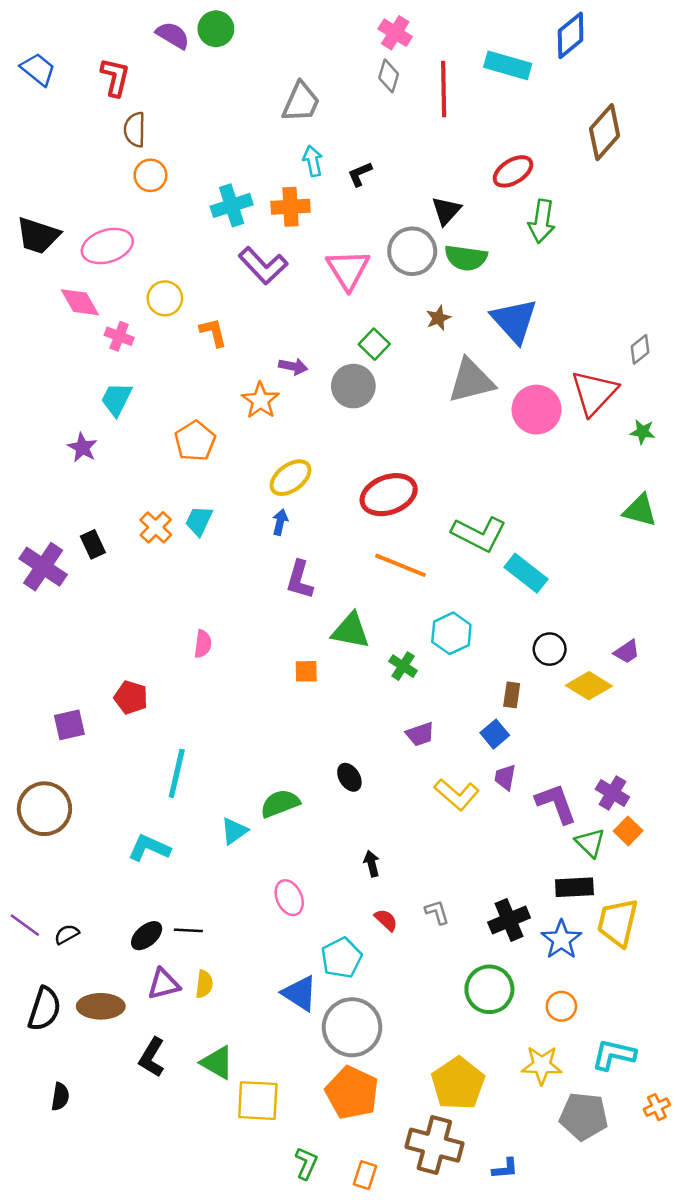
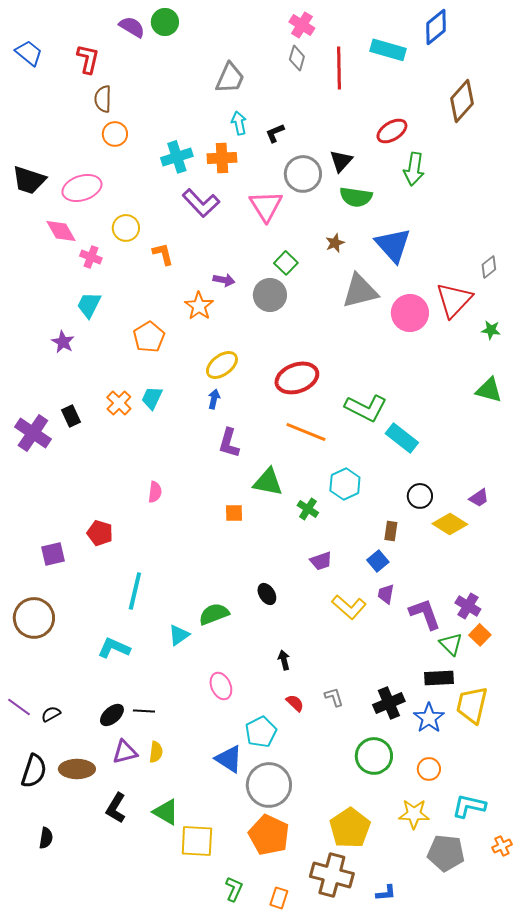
gray circle: (412, 251) -> (303, 174), moved

